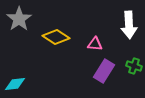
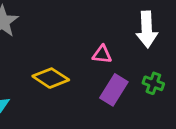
yellow diamond: (56, 37) -> (51, 78), moved

